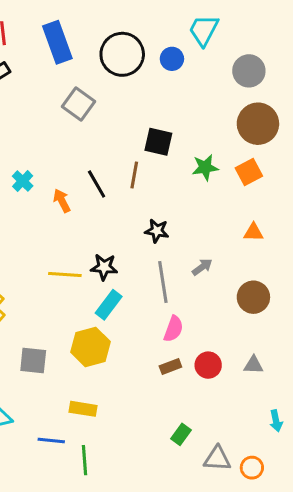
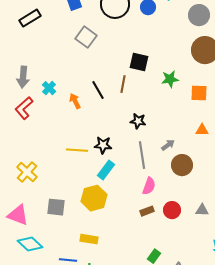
orange square: (249, 172) -> (199, 93), moved, turned 30
orange triangle: (253, 232) -> (202, 130), moved
brown circle: (253, 297) -> (182, 165), moved

